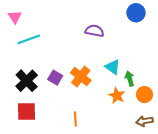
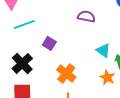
orange cross: (81, 76) -> (66, 73), moved
purple square: (55, 78) -> (49, 43), moved

